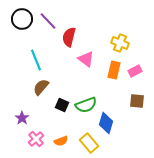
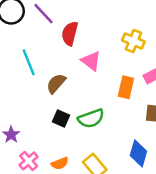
orange rectangle: (114, 70) -> (126, 87), moved
brown semicircle: (41, 87) -> (56, 83), moved
blue diamond: (106, 123) -> (138, 153), moved

